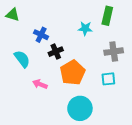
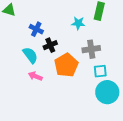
gray cross: (114, 52) -> (91, 49), moved
cyan semicircle: (22, 59) -> (30, 55), moved
cyan circle: (80, 108) -> (107, 92), moved

